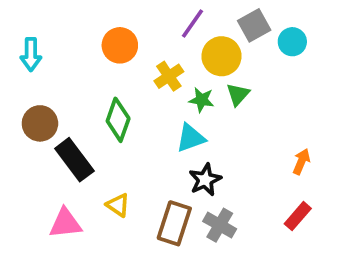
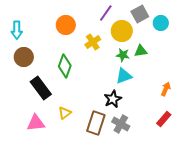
green triangle: (238, 94) -> (141, 51), moved, turned 40
green star: (202, 100) -> (123, 55), moved
brown circle: (40, 123) -> (24, 57), moved
cyan triangle: (191, 138) -> (124, 76), moved
yellow triangle: (118, 205) -> (65, 113), turned 48

